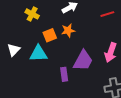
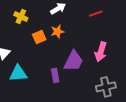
cyan triangle: (38, 54) -> (18, 73), moved

